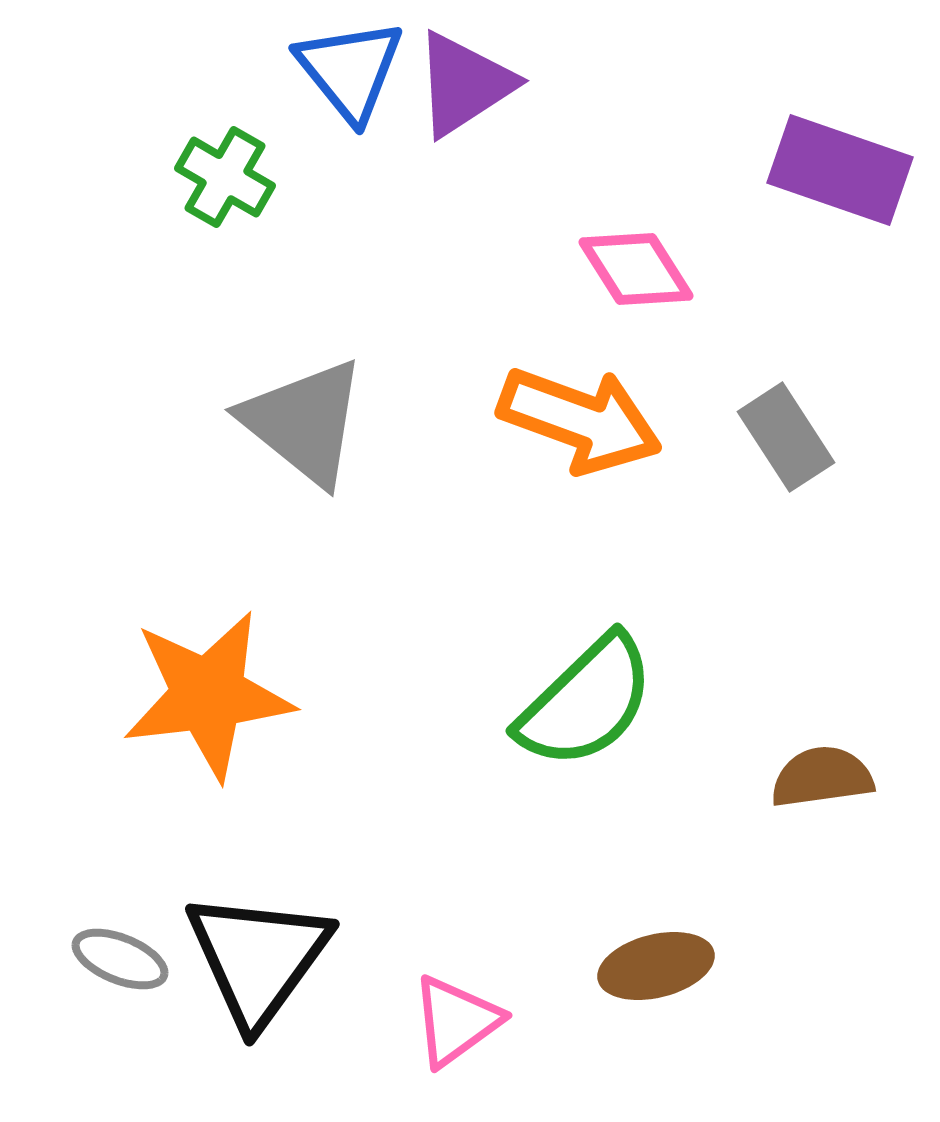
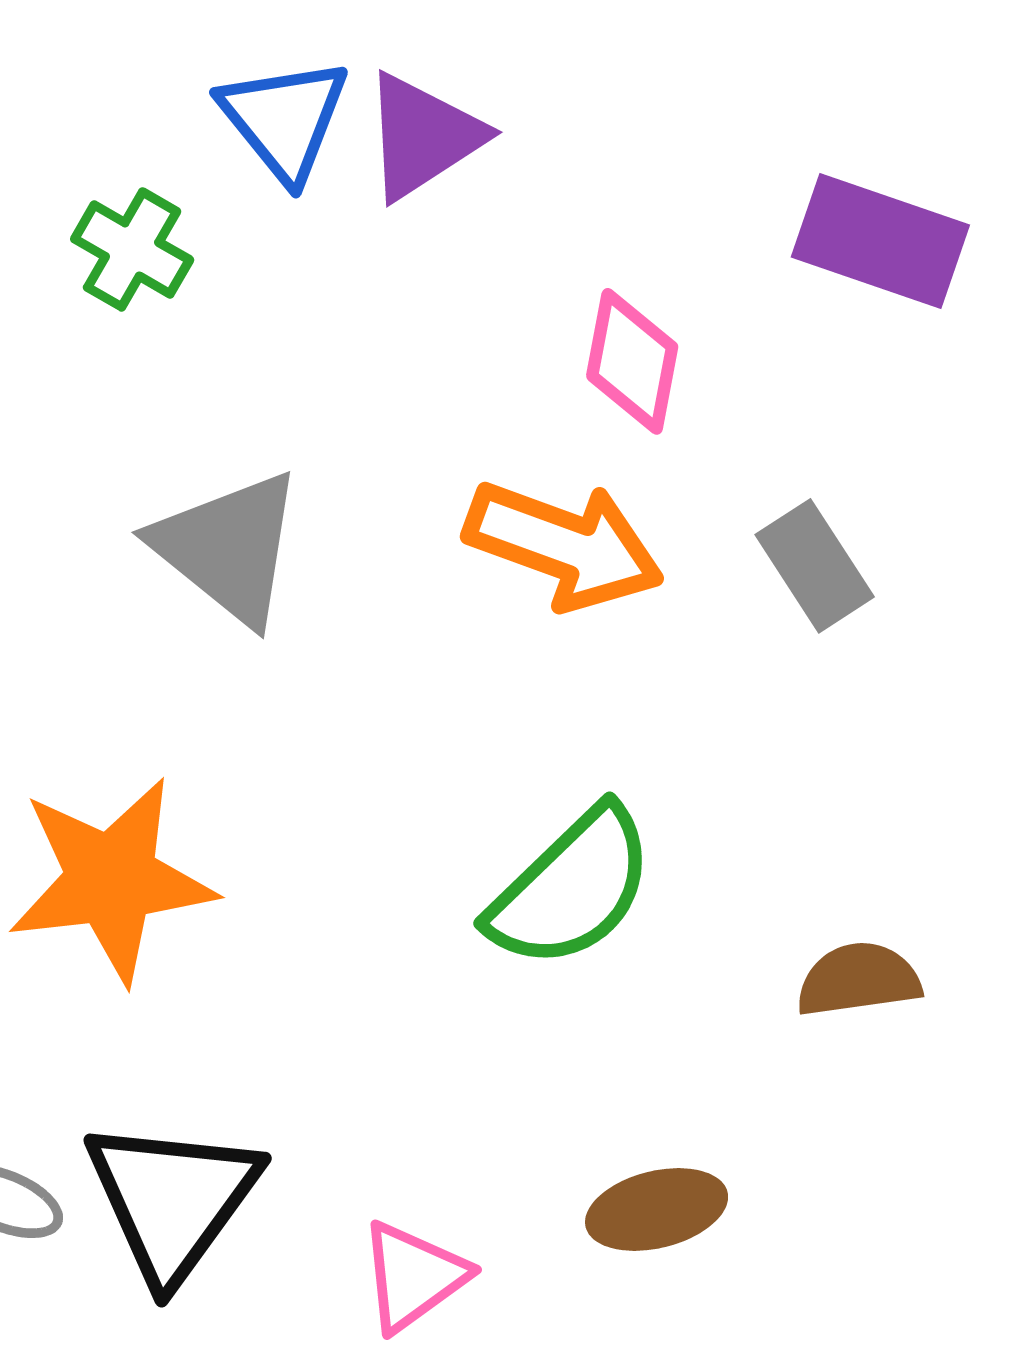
pink diamond: (636, 269) -> (632, 361), turned 43

